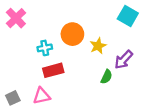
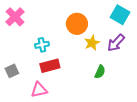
orange circle: (72, 34) -> (77, 24), moved
purple arrow: (124, 60) -> (116, 43), moved
gray square: (13, 98) -> (12, 71), moved

